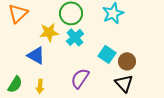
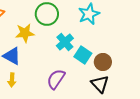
cyan cross: (75, 37) -> (65, 42), moved
yellow arrow: (40, 86) -> (12, 80), moved

